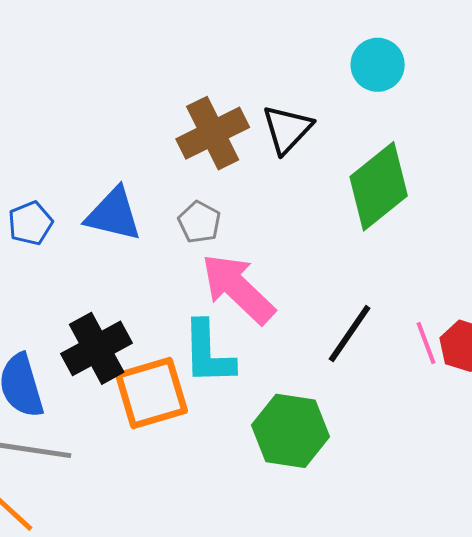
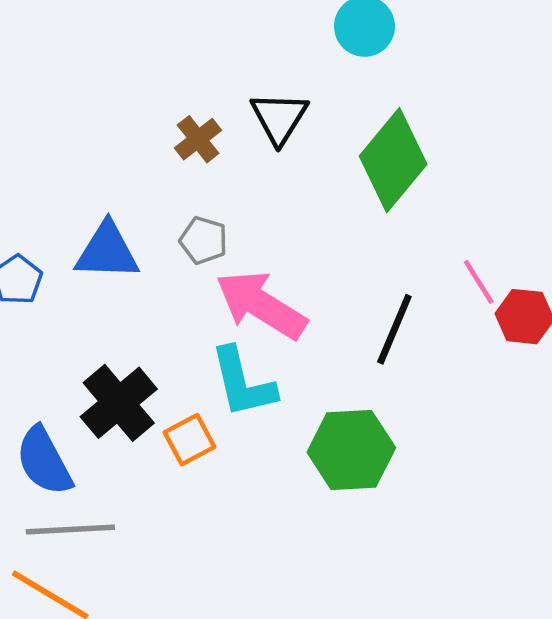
brown cross: (213, 133) -> (198, 139), size x0.6
pink line: (426, 343) -> (479, 282), moved
orange square: (152, 393) -> (189, 440), size x0.6

